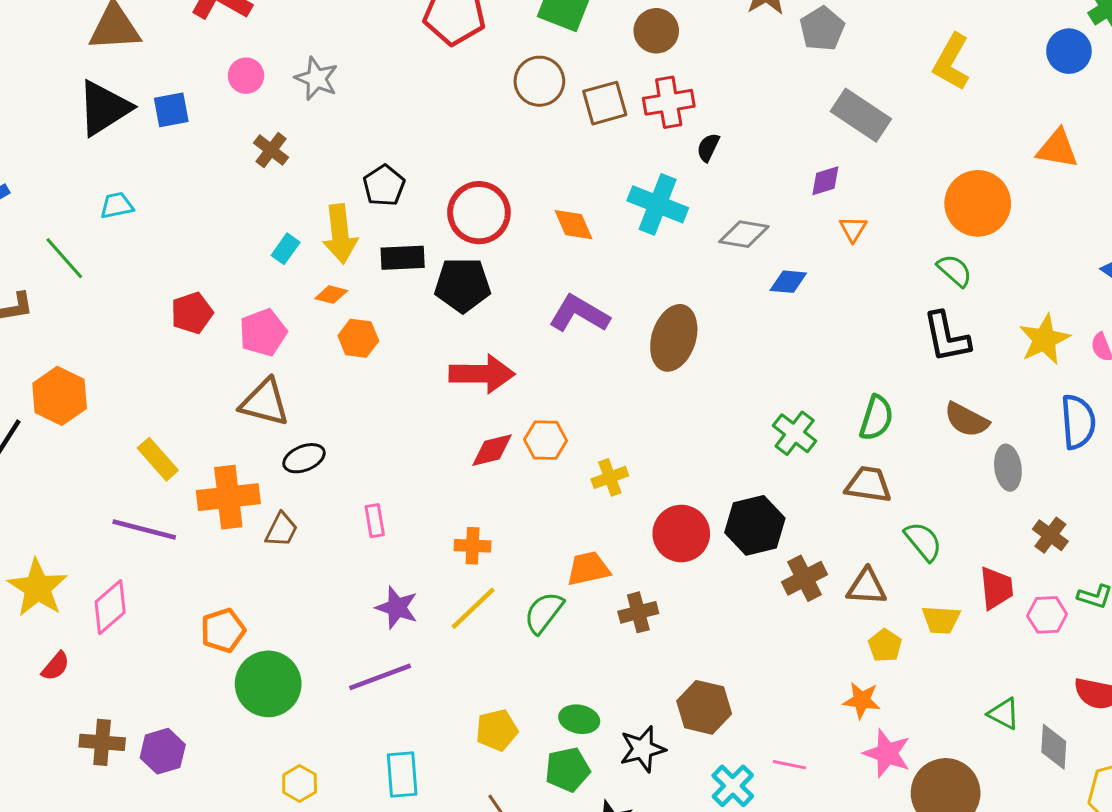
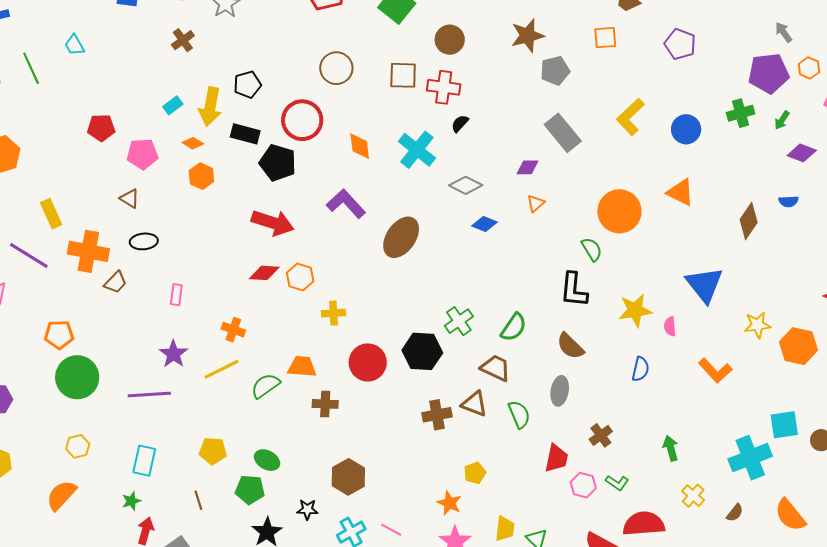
blue circle: (1069, 51) -> (686, 129), moved
brown circle: (539, 81) -> (336, 68), moved
cyan trapezoid: (117, 205) -> (75, 45), turned -125
brown triangle: (265, 402) -> (130, 198), size x0.6
blue semicircle: (1078, 422) -> (640, 369), size x0.7
gray ellipse: (1008, 468) -> (560, 391), moved
black hexagon: (755, 525) -> (422, 351), moved
brown triangle: (867, 587) -> (474, 404), moved
yellow trapezoid: (941, 620) -> (505, 529), moved, turned -104
black star: (643, 749) -> (307, 509), moved, size x0.7

